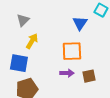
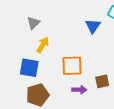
orange square: (72, 51) -> (72, 66), moved
purple arrow: (67, 73) -> (79, 90), moved

